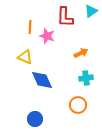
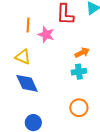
cyan cross: (86, 78) -> (79, 72), moved
blue diamond: (42, 80) -> (27, 83), moved

